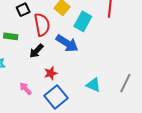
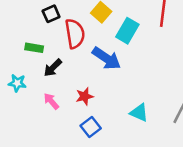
black arrow: (36, 51) -> (53, 68), moved
pink arrow: (26, 89) -> (51, 101), moved
blue square: (56, 97) -> (91, 127), size x0.7

